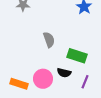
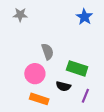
pink circle: (43, 79) -> (35, 74), moved
orange rectangle: (19, 84) -> (39, 99), moved

